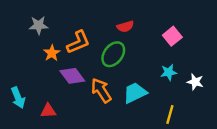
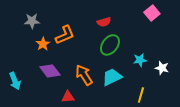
pink square: (172, 36) -> (152, 13), moved
green ellipse: (113, 54) -> (110, 45), moved
purple diamond: (72, 76) -> (50, 71), moved
red triangle: (48, 111) -> (68, 97), moved

